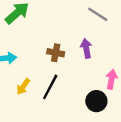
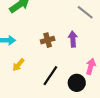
brown cross: (56, 53) -> (48, 40), turned -32
black line: (50, 87) -> (50, 76), moved

